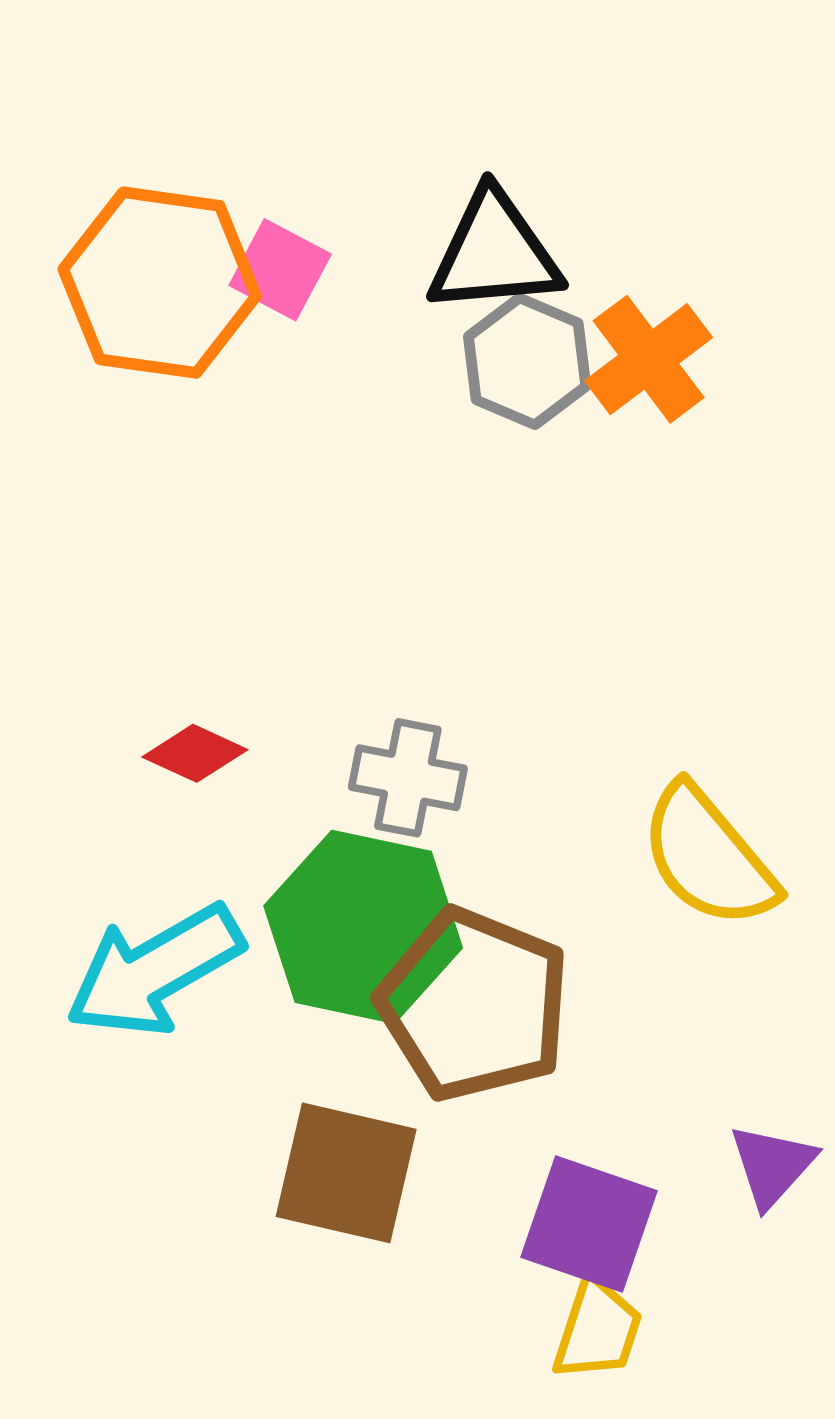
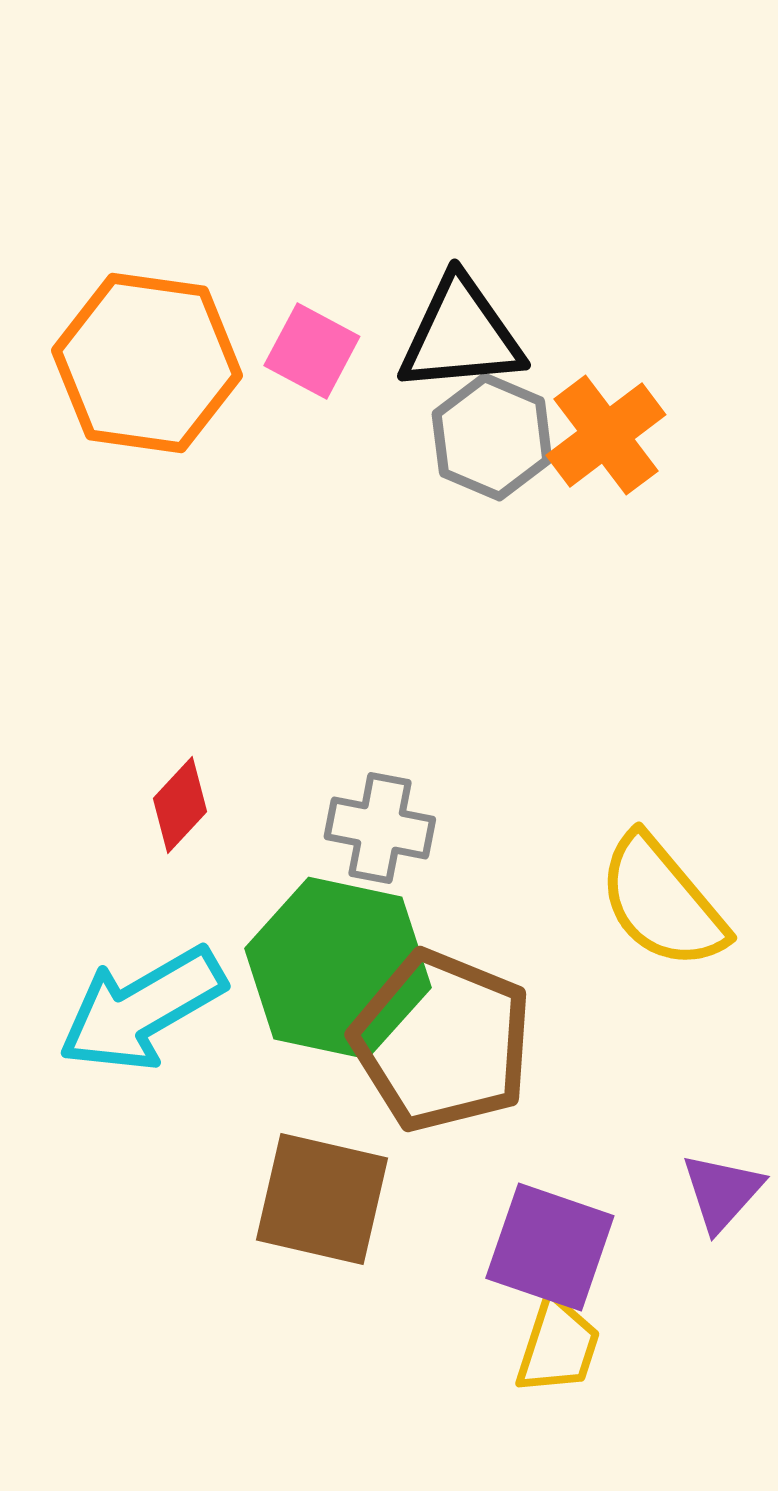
pink square: (280, 270) -> (312, 351), moved
red diamond: (195, 753) -> (180, 805), turned -72

